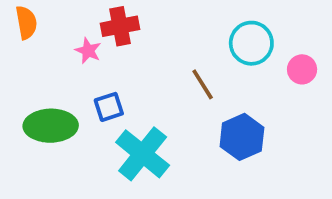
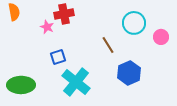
green ellipse: (51, 126) -> (21, 85), moved

